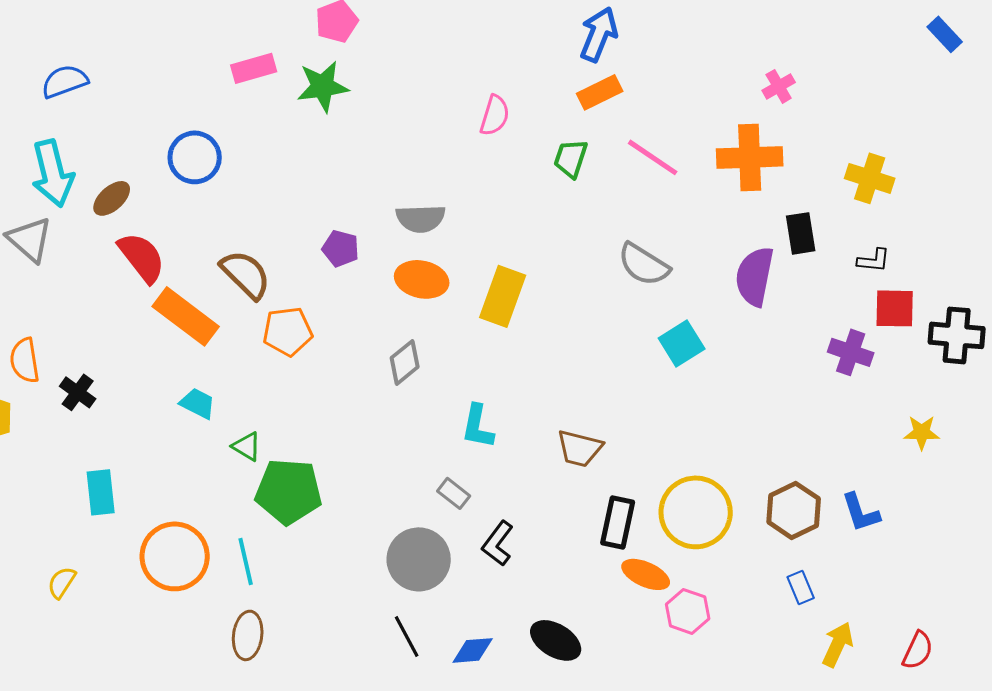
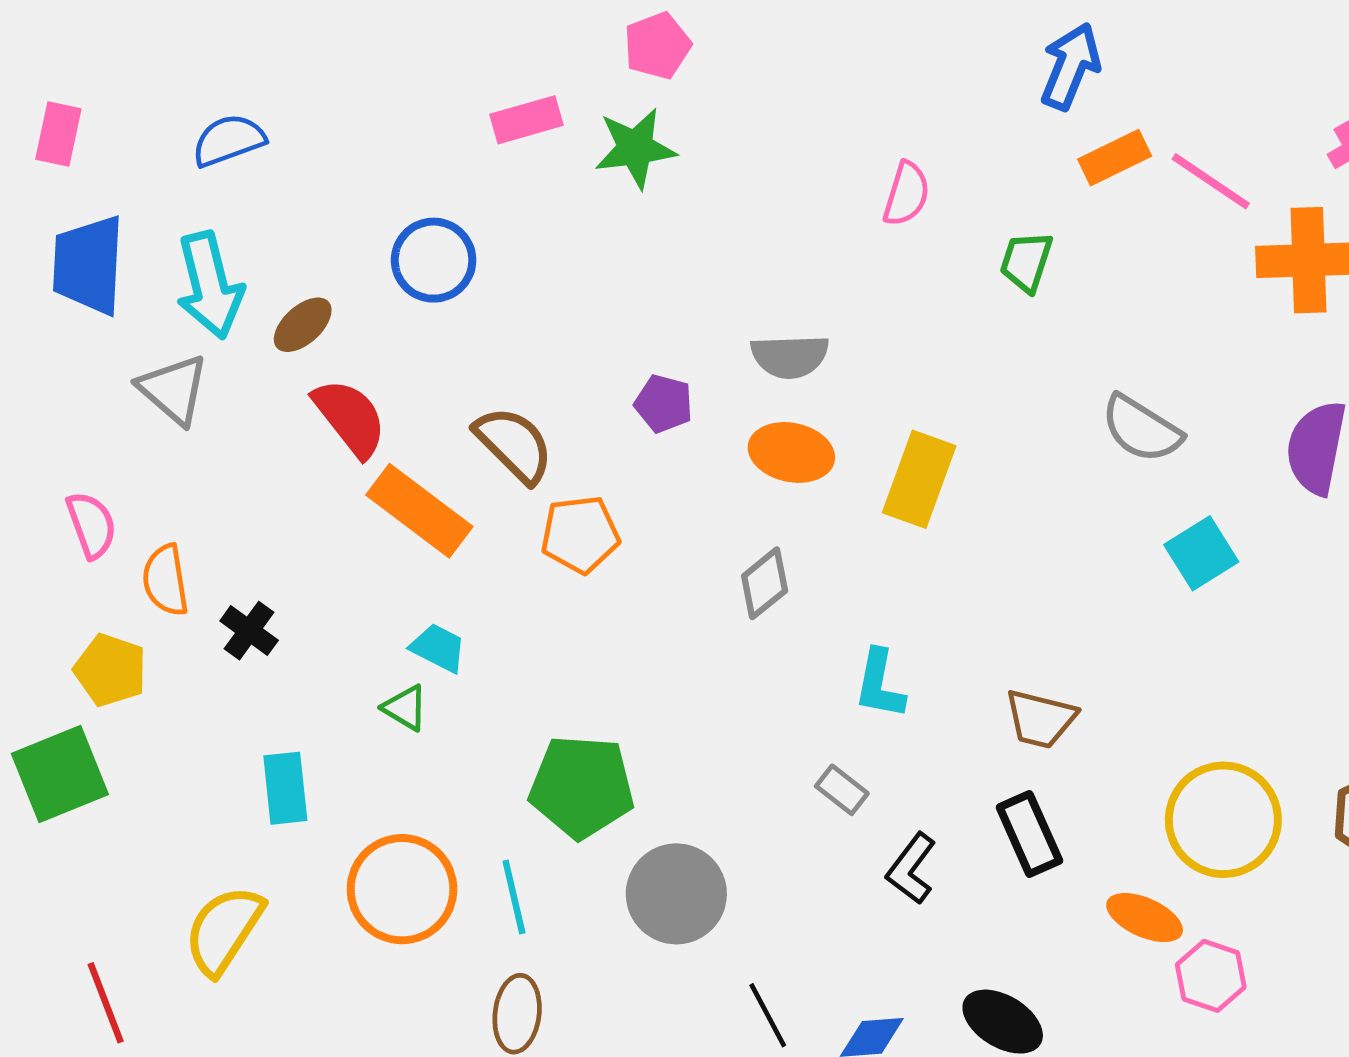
orange rectangle: (600, 92) -> (1115, 158), moved
pink line: (653, 157) -> (1211, 181), moved
green triangle: (247, 446) -> (405, 708), moved
black rectangle: (618, 522) -> (1029, 834), moved, turned -36
gray circle: (419, 559) -> (676, 894), moved
yellow semicircle: (62, 582) -> (224, 930), size x1.8

